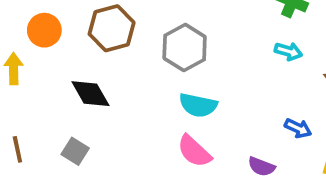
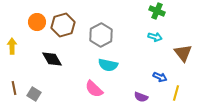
orange circle: (44, 30) -> (37, 22), moved
gray square: (75, 151) -> (34, 94), moved
pink semicircle: (194, 151) -> (94, 89), moved

